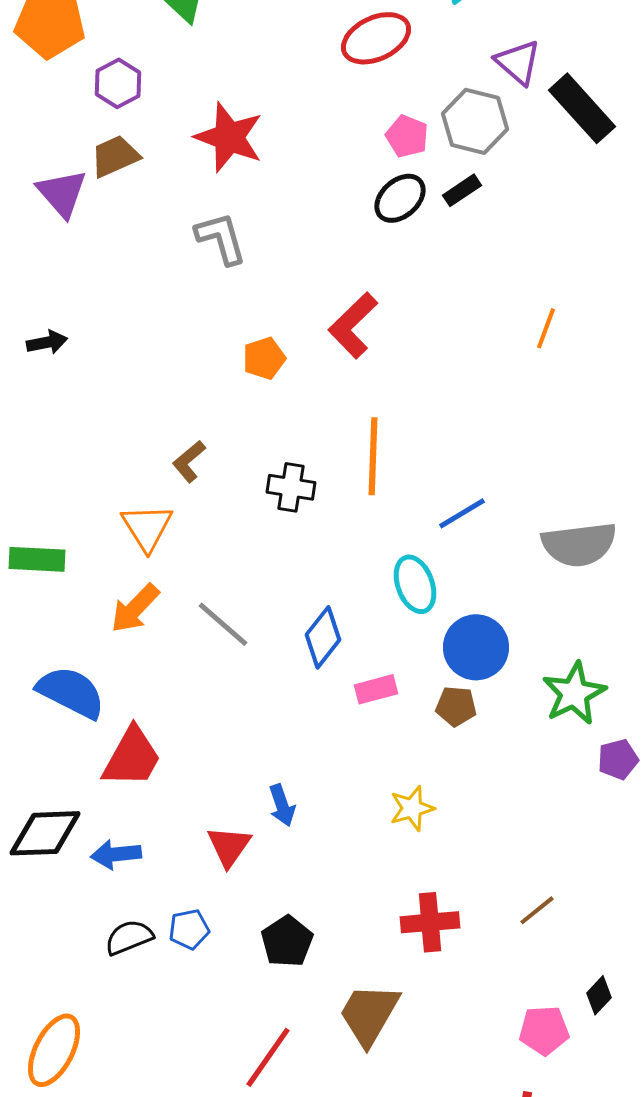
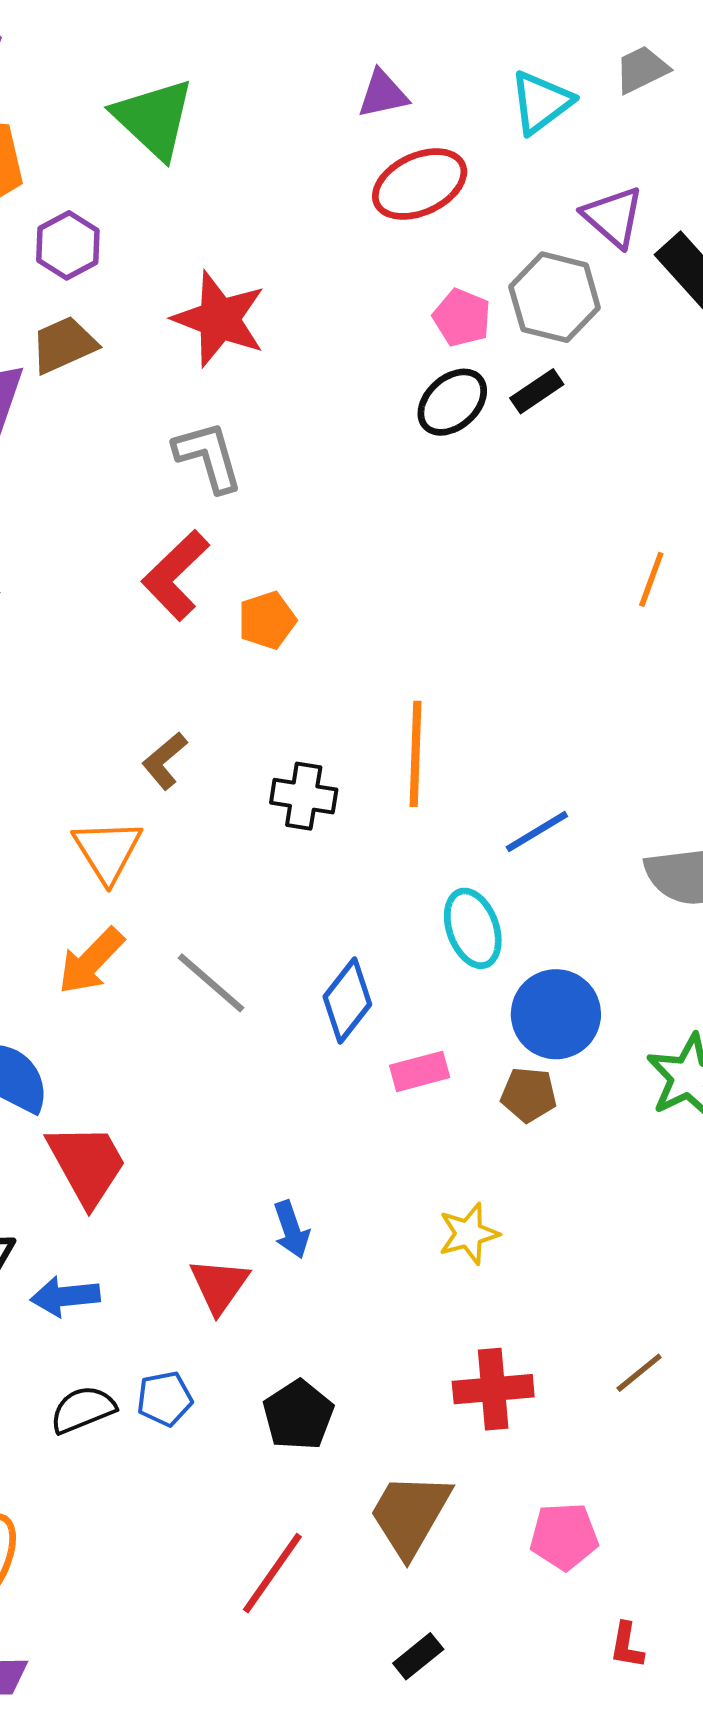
red L-shape: (353, 325) -> (176, 575), moved
red trapezoid: (132, 757) -> (87, 1164), turned -58
pink pentagon: (544, 1030) -> (564, 1536), moved

